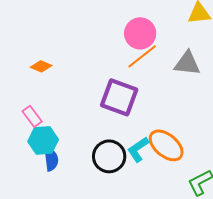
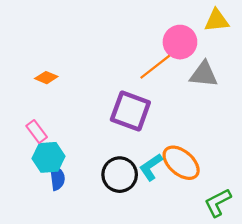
pink circle: (140, 33) -> (180, 42), moved

